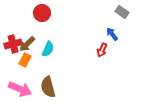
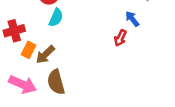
brown arrow: (27, 44) -> (45, 55), moved
cyan semicircle: (48, 49) -> (56, 18), moved

